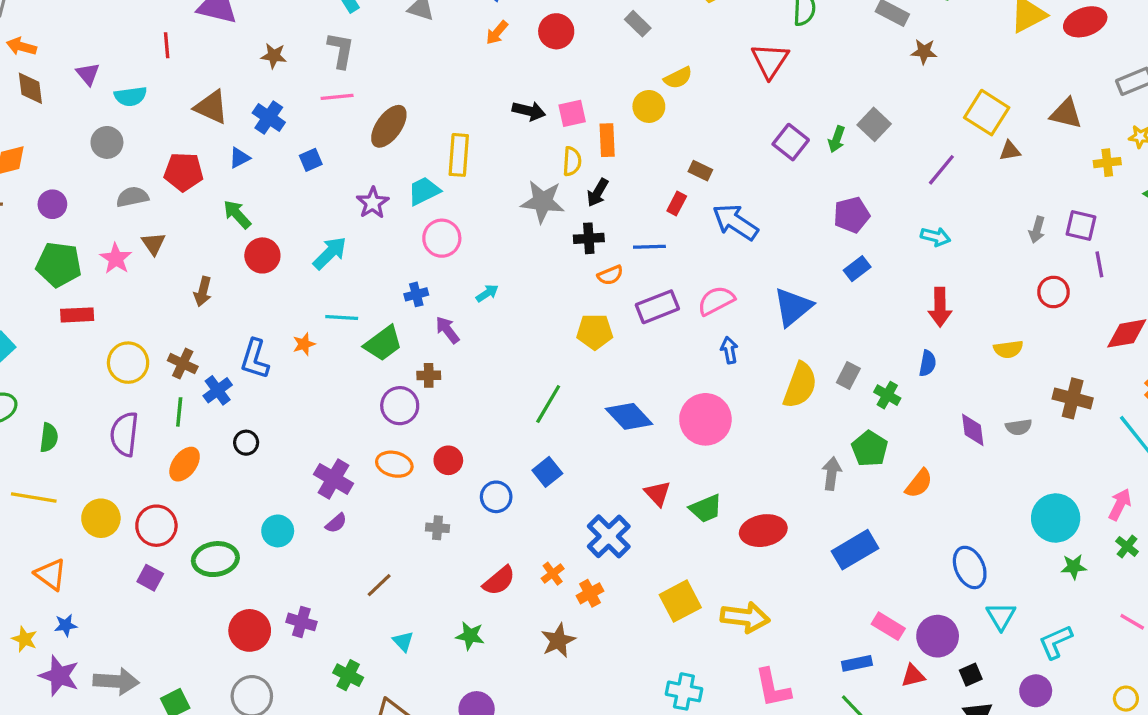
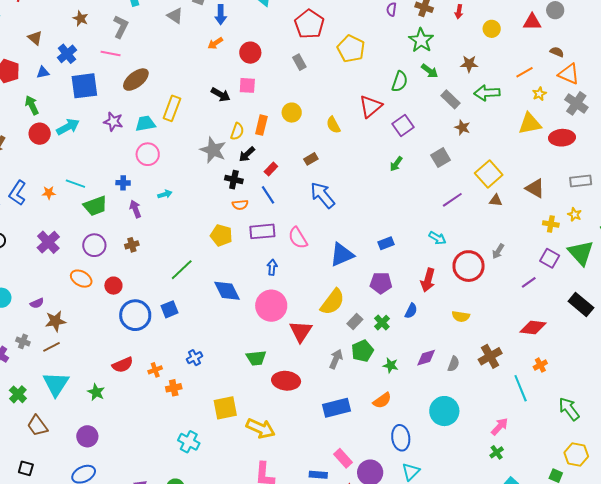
yellow semicircle: (678, 78) -> (333, 125), moved, turned 72
brown triangle: (211, 107) -> (35, 38), size x0.7
pink square: (572, 113) -> (247, 85), moved
gray square: (874, 124) -> (441, 158), moved
purple square: (791, 142) -> (403, 125), moved
blue square: (311, 160) -> (84, 86), size x2.0
brown rectangle: (700, 171) -> (311, 159), turned -72
purple star: (373, 203) -> (113, 122), turned 30
red rectangle: (677, 204) -> (271, 169), moved
purple pentagon: (852, 215) -> (381, 283), moved
purple square: (1081, 226) -> (550, 258), moved
blue line: (649, 247) -> (268, 195), turned 42
cyan arrow: (330, 253) -> (68, 127), moved
purple line: (1099, 264) -> (529, 282), turned 49
red circle: (1054, 292) -> (469, 266), moved, size x1.6
pink semicircle: (716, 301) -> (298, 238), turned -110
blue arrow: (729, 350) -> (272, 267), moved
brown cross: (429, 375) -> (132, 245), moved, turned -32
gray rectangle: (848, 376) -> (355, 321), moved
brown cross: (1073, 398) -> (490, 356), turned 30
gray semicircle: (1019, 427) -> (454, 364), turned -77
purple diamond: (973, 430) -> (426, 358), turned 65
purple cross: (334, 479) -> (48, 242), moved
orange semicircle: (919, 483) -> (382, 401), moved
red triangle: (658, 493) -> (301, 331), moved, size x1.4
blue circle: (496, 497) -> (135, 315), size x1.6
cyan circle: (1056, 518) -> (444, 411), moved
gray cross: (437, 528) -> (23, 341), moved
blue cross: (609, 536) -> (195, 358), size x0.6
green star: (1074, 567) -> (391, 365), moved
cyan triangle: (403, 641) -> (56, 384), size x2.0
brown star: (558, 641) -> (55, 321), moved
cyan cross: (684, 691) -> (189, 442), moved

